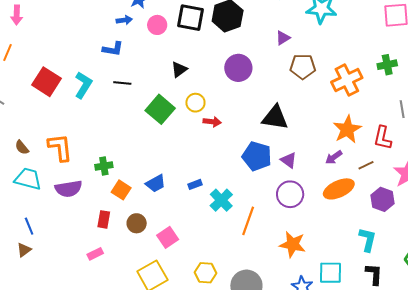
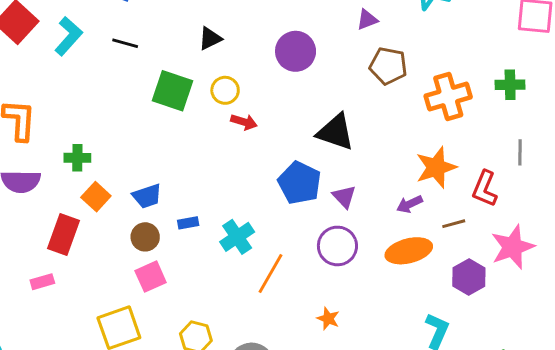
green square: (160, 109) -> (172, 91), turned -32
blue rectangle: (195, 184) -> (188, 223), moved
red rectangle: (104, 219) -> (64, 235), size x1.5
brown circle: (137, 223) -> (145, 237), moved
orange star: (293, 244) -> (328, 319), size x0.6

